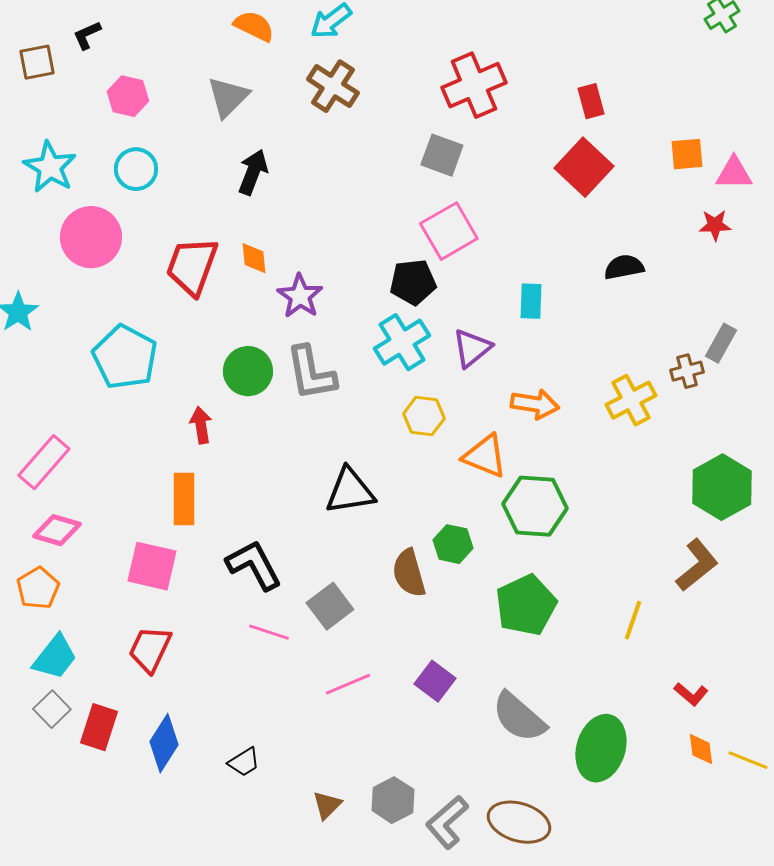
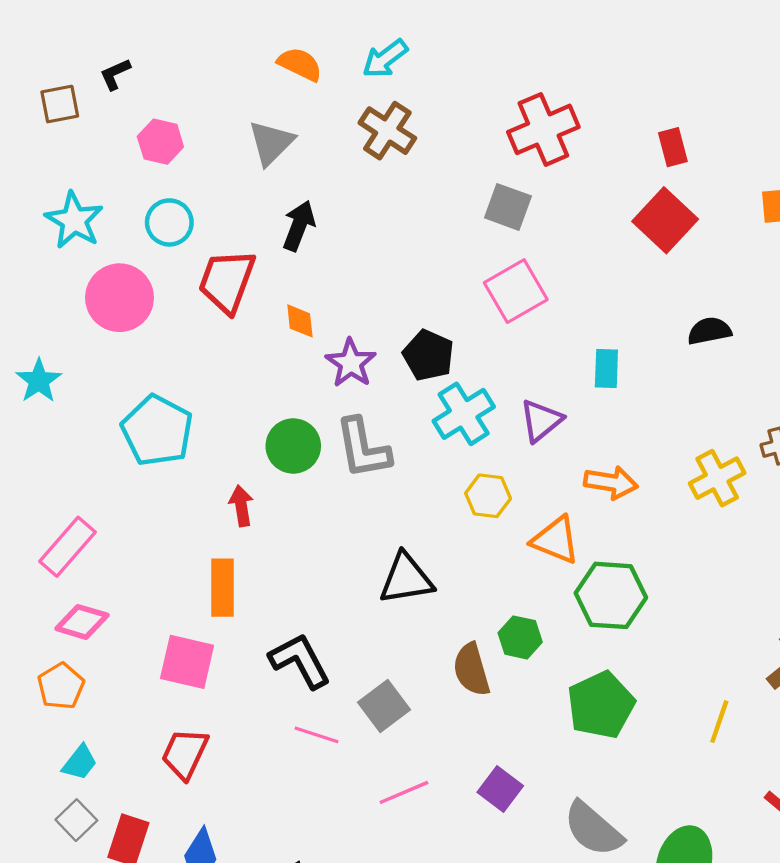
red trapezoid: (192, 266) -> (227, 281), moved
black pentagon: (413, 282) -> (428, 355), moved, turned 30
cyan trapezoid: (55, 657) -> (80, 763), size x0.7

